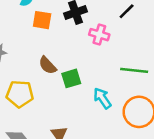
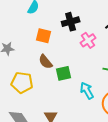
orange square: (42, 20) -> (44, 36), moved
pink cross: (99, 35) -> (88, 40), turned 35

